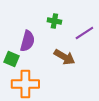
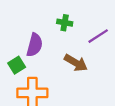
green square: (11, 59) -> (17, 65), turned 35

